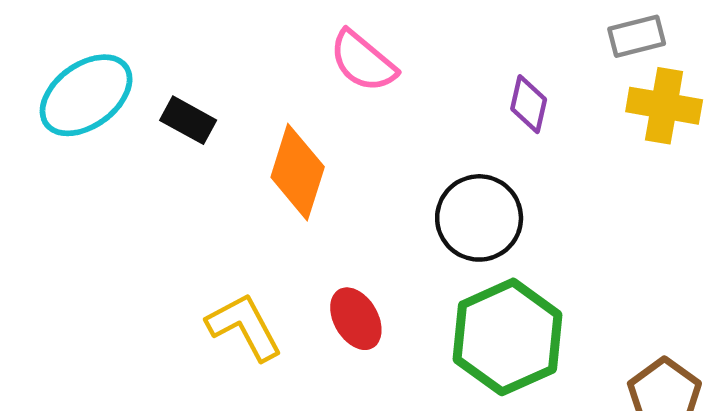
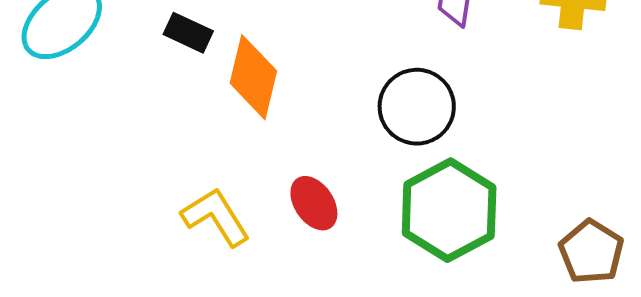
black rectangle: (188, 120) -> (188, 33), moved

